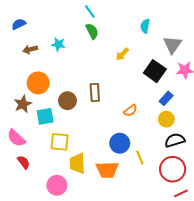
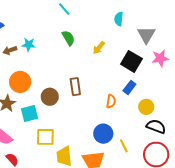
green semicircle: (92, 31) -> (68, 38), moved
cyan star: (58, 44) -> (29, 45), moved
blue rectangle: (166, 98) -> (129, 88), moved
orange semicircle: (130, 110) -> (111, 101), turned -40
black semicircle: (175, 140) -> (156, 126), turned 42

